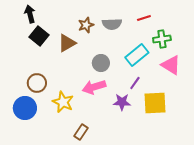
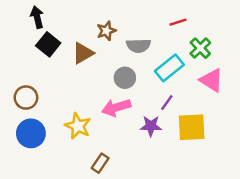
gray semicircle: (112, 24) -> (138, 46), moved
green cross: (162, 39) -> (200, 48), turned -36
brown circle: (37, 83) -> (26, 98), moved

